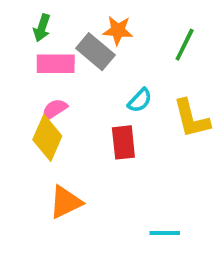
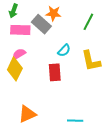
orange triangle: (65, 202) -> (27, 114), moved

